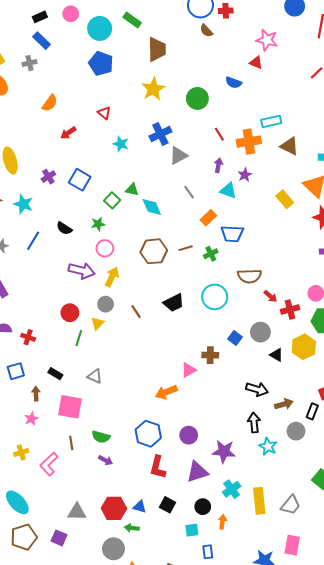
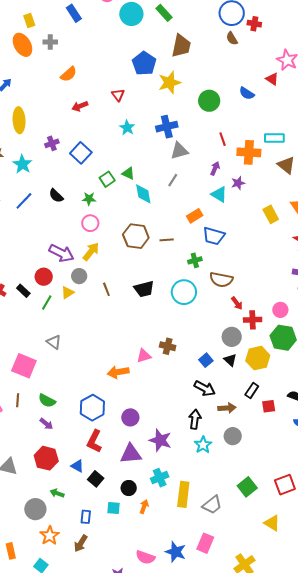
gray cross: (30, 63) -> (50, 42), moved
blue pentagon: (101, 63) -> (144, 63), moved
gray line: (189, 192) -> (173, 180), moved, turned 56
green cross: (211, 254) -> (195, 260), moved
purple arrow: (82, 271) -> (61, 253), moved
gray circle: (260, 332) -> (232, 337), moved
blue square: (235, 338) -> (206, 360), moved
black rectangle: (55, 374) -> (23, 291), moved
black rectangle: (312, 411) -> (252, 391), moved
blue triangle: (140, 507) -> (77, 466), moved
red hexagon: (114, 508) -> (46, 458), moved
blue rectangle: (208, 552) -> (86, 517), moved

